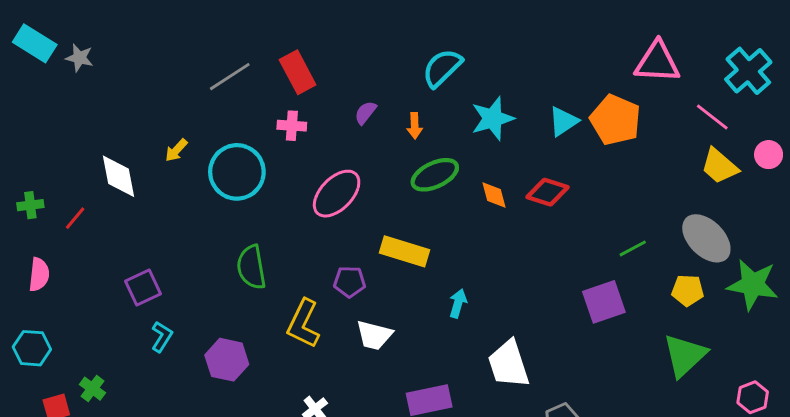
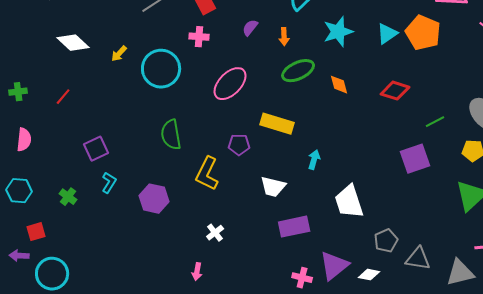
white diamond: (118, 176) -> (73, 43), moved, turned -36
red diamond: (548, 192) -> (395, 91), moved
red line: (75, 218) -> (63, 97), moved
white trapezoid: (374, 335) -> (273, 187), moved
green cross: (92, 389) -> (68, 197), moved

